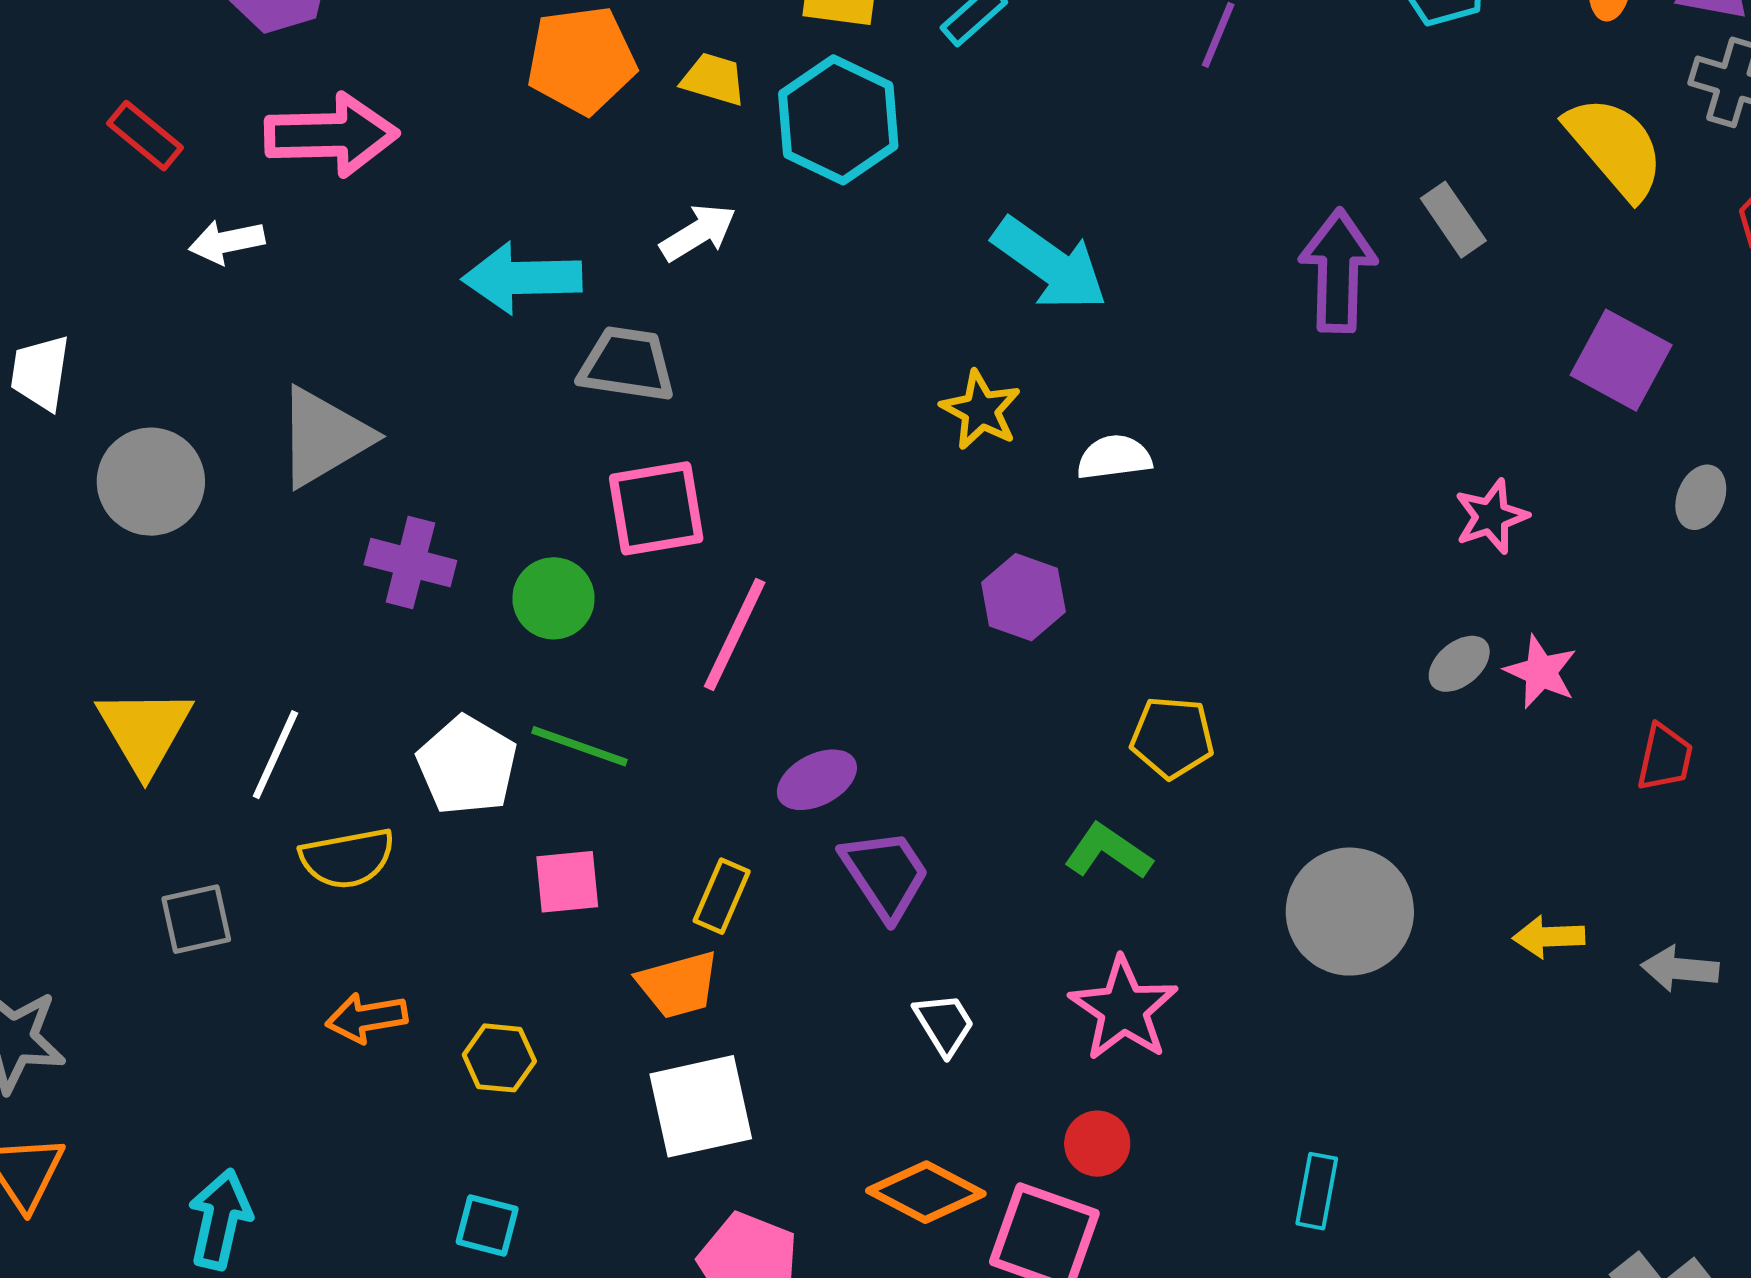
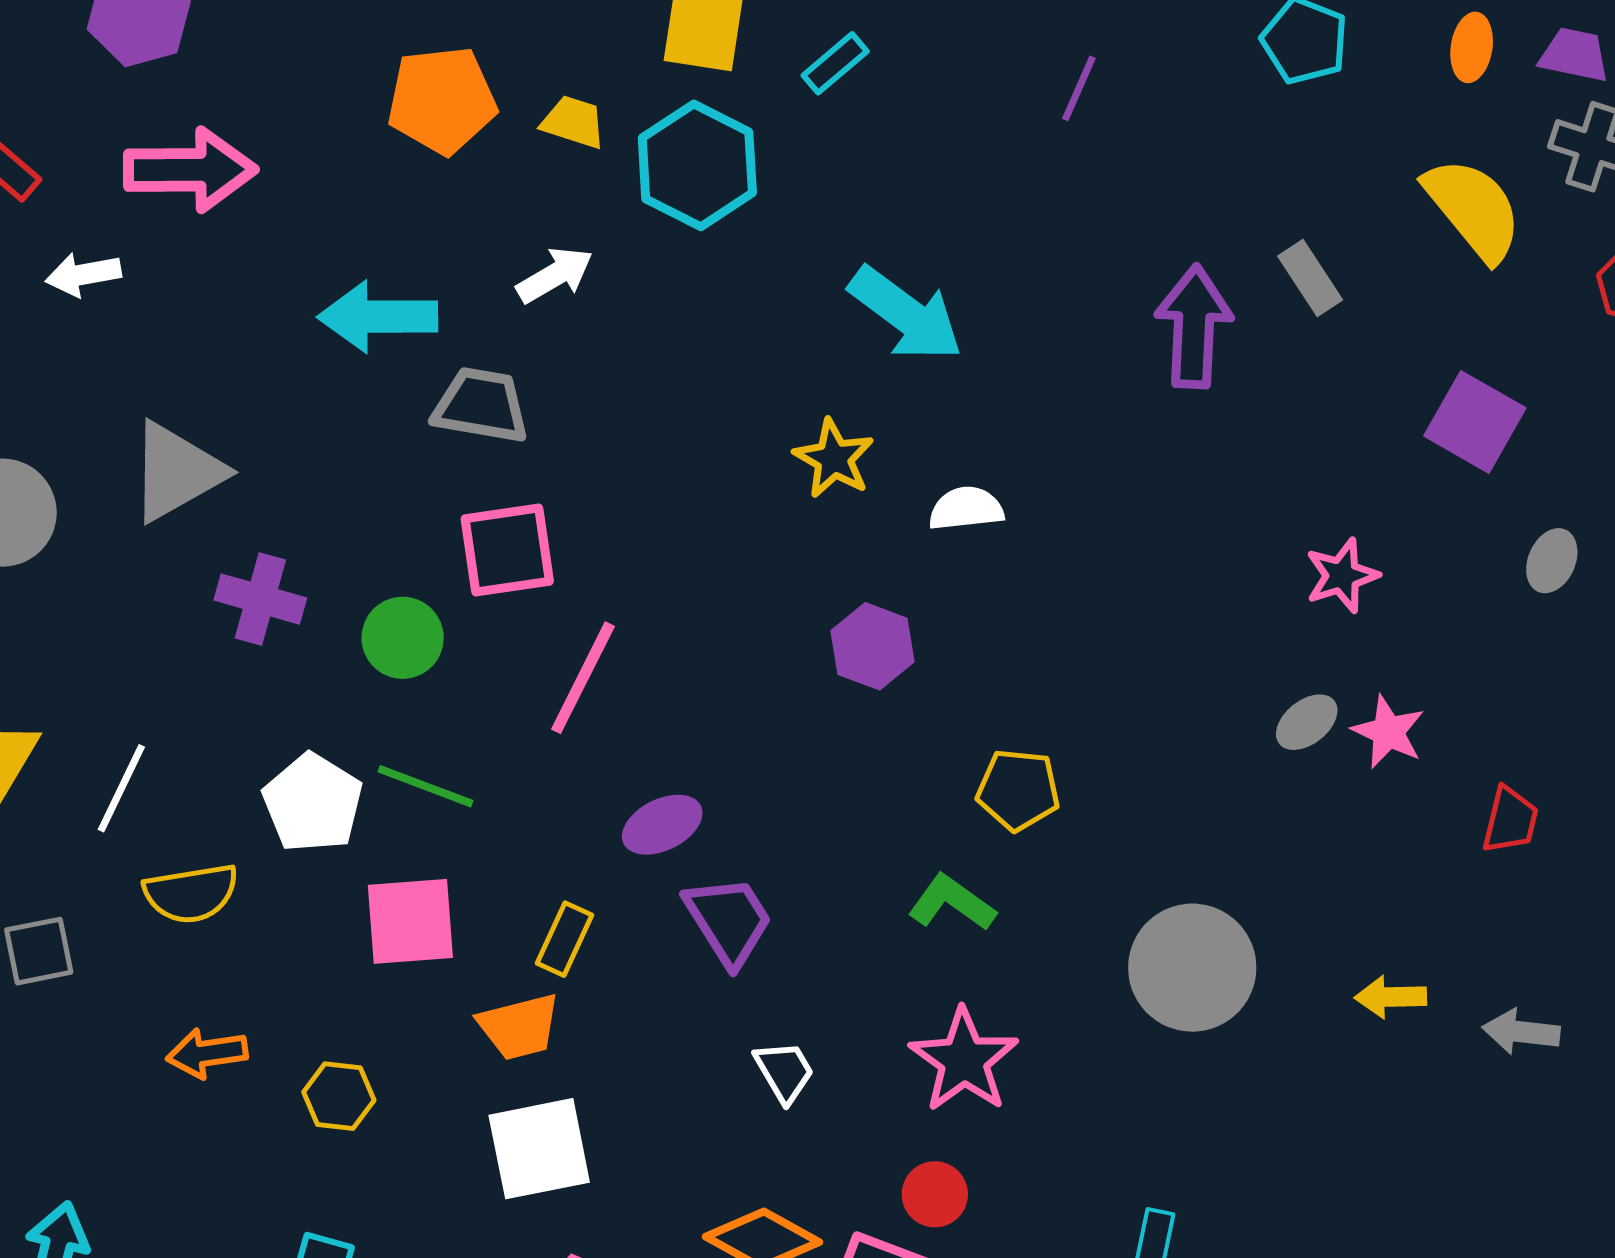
pink square: (567, 882) -> (410, 921), size x1.4

